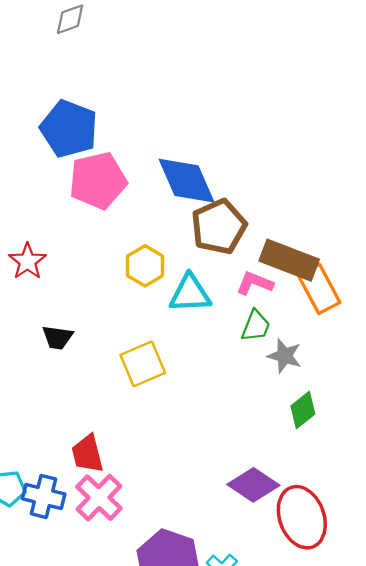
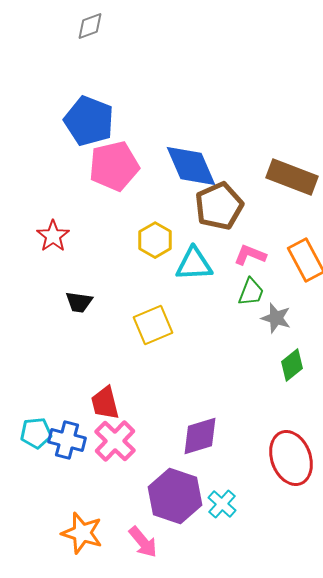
brown rectangle: (289, 260) -> (292, 177), moved
purple diamond: (253, 485) -> (200, 436), moved, turned -51

